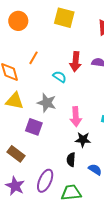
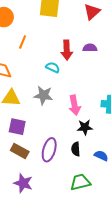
orange line: (33, 58) -> (23, 42), moved
purple square: (34, 127) -> (17, 127), moved
purple ellipse: (45, 181) -> (49, 150), moved

